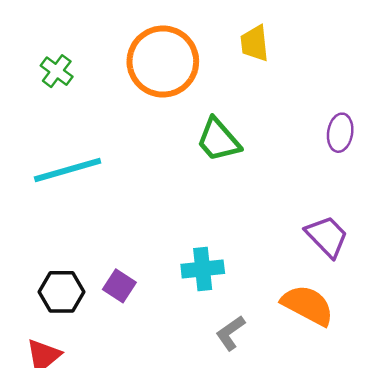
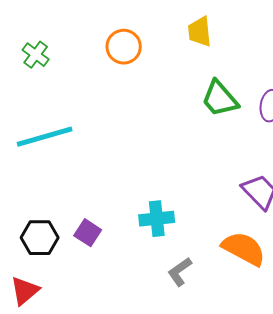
orange circle: (163, 62) -> (124, 47), size x0.6
green trapezoid: (218, 140) -> (220, 99), moved

